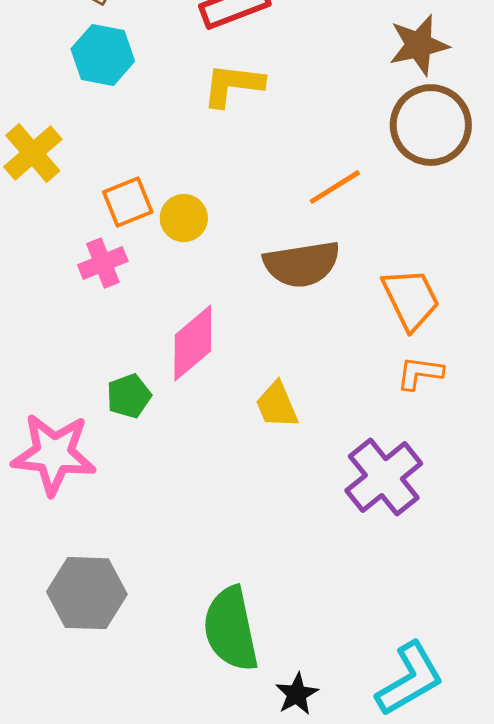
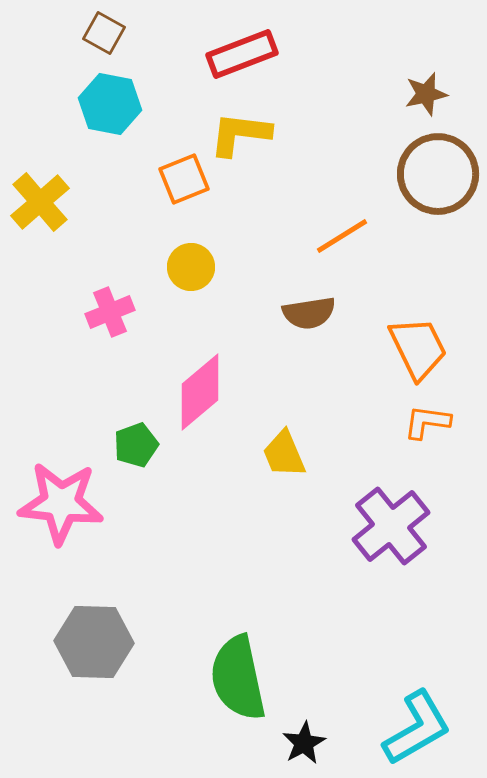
brown star: (419, 45) -> (426, 94), size x0.7
orange square: (128, 202) -> (184, 179), moved
brown semicircle: (302, 264) -> (309, 313), size x0.7

